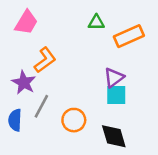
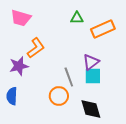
pink trapezoid: (26, 22) -> (21, 18), turned 75
purple star: (24, 83) -> (19, 66), turned 30
gray line: (41, 106) -> (69, 77), moved, turned -48

